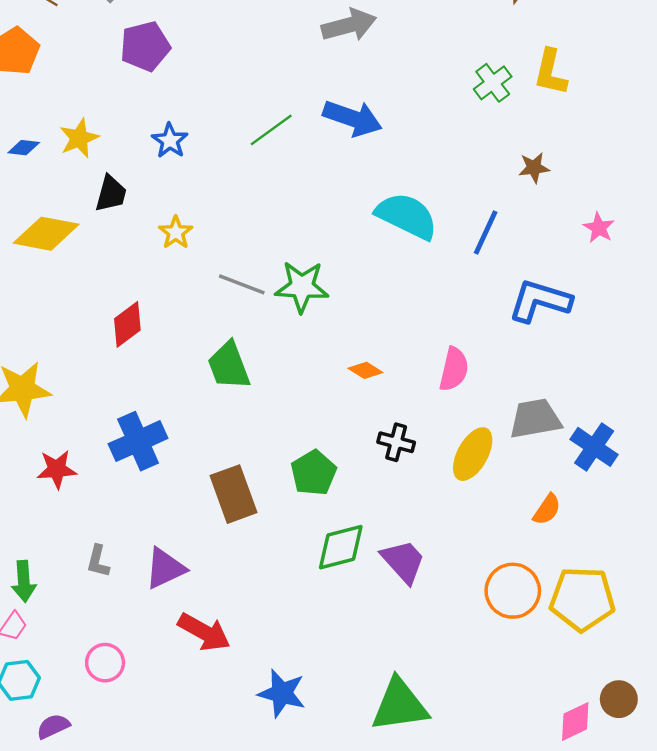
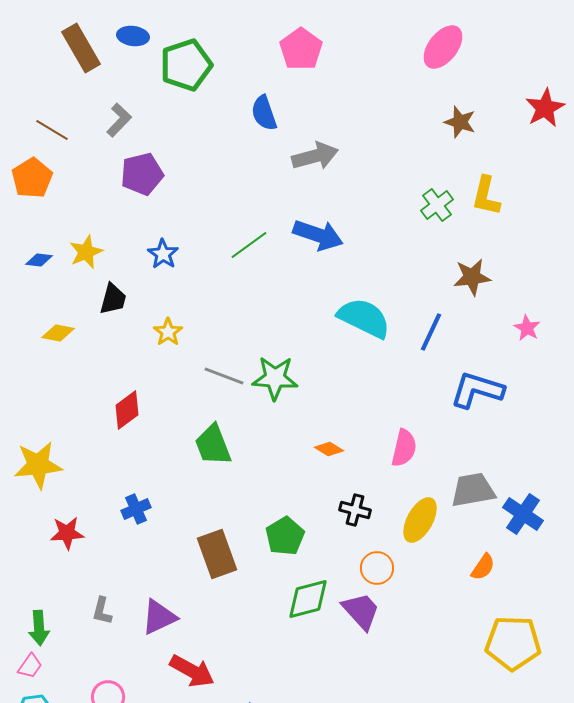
brown star: (534, 168) -> (472, 277), size x1.4
yellow diamond: (46, 234) -> (58, 333), size x0.6
blue cross: (138, 441) -> (136, 509), size x0.6
orange circle: (513, 591) -> (377, 568), moved, size x0.7

